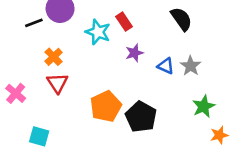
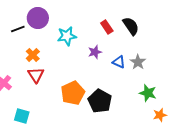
red rectangle: (124, 22) -> (107, 27), moved
cyan star: (98, 32) -> (67, 36), turned -30
green star: (204, 106) -> (148, 93), turned -30

